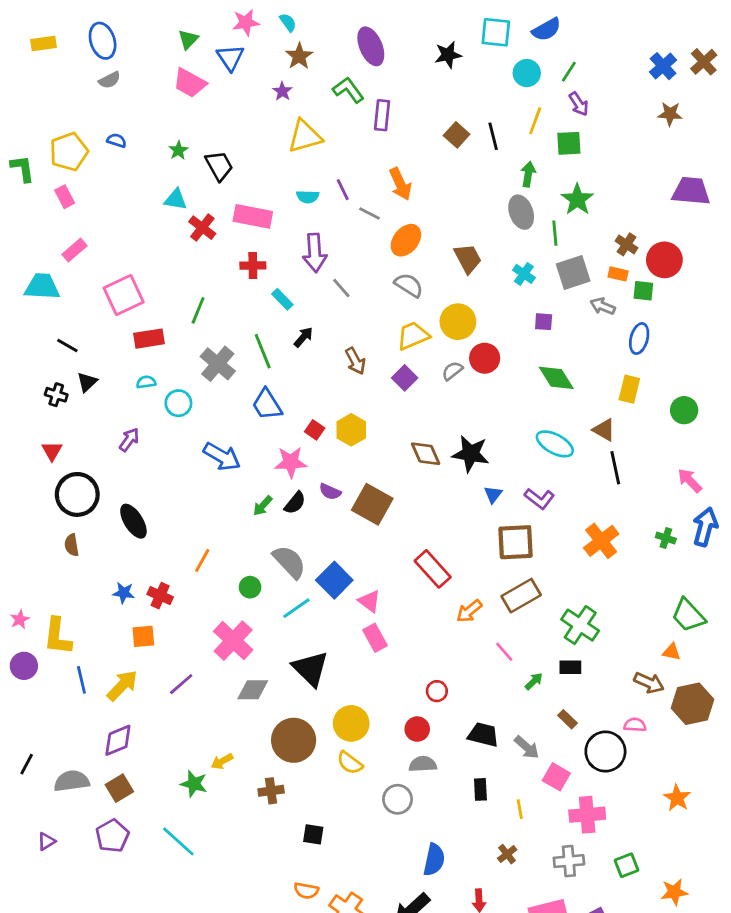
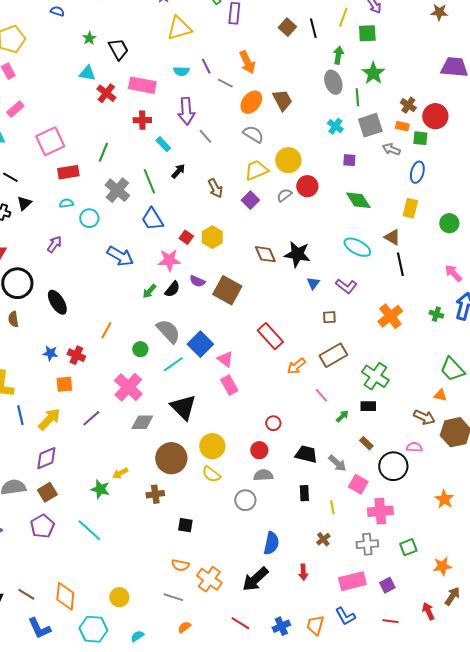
blue semicircle: (117, 140) -> (57, 11), moved
brown trapezoid: (468, 258) -> (282, 100), moved
brown square: (516, 542) -> (329, 317), size x0.5

